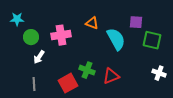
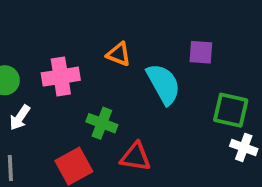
green square: (152, 40) -> (231, 110), moved
green cross: (87, 70) -> (102, 123), moved
red triangle: (111, 76) -> (135, 157), moved, turned 30

